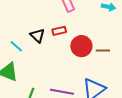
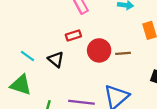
black triangle: (37, 36) -> (56, 59), moved

